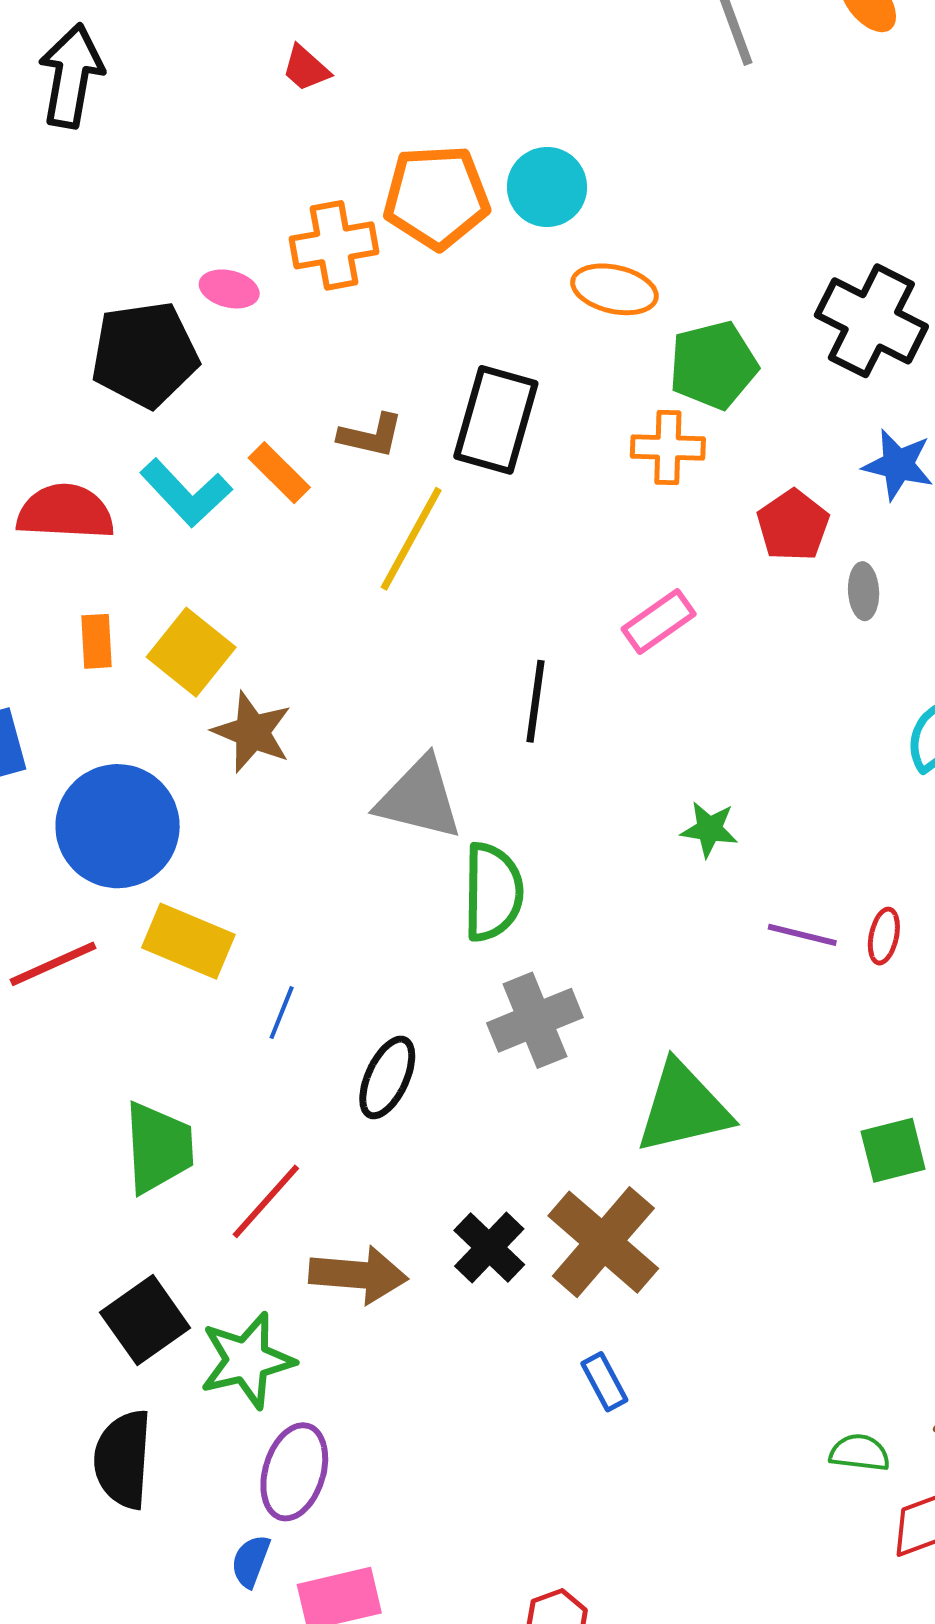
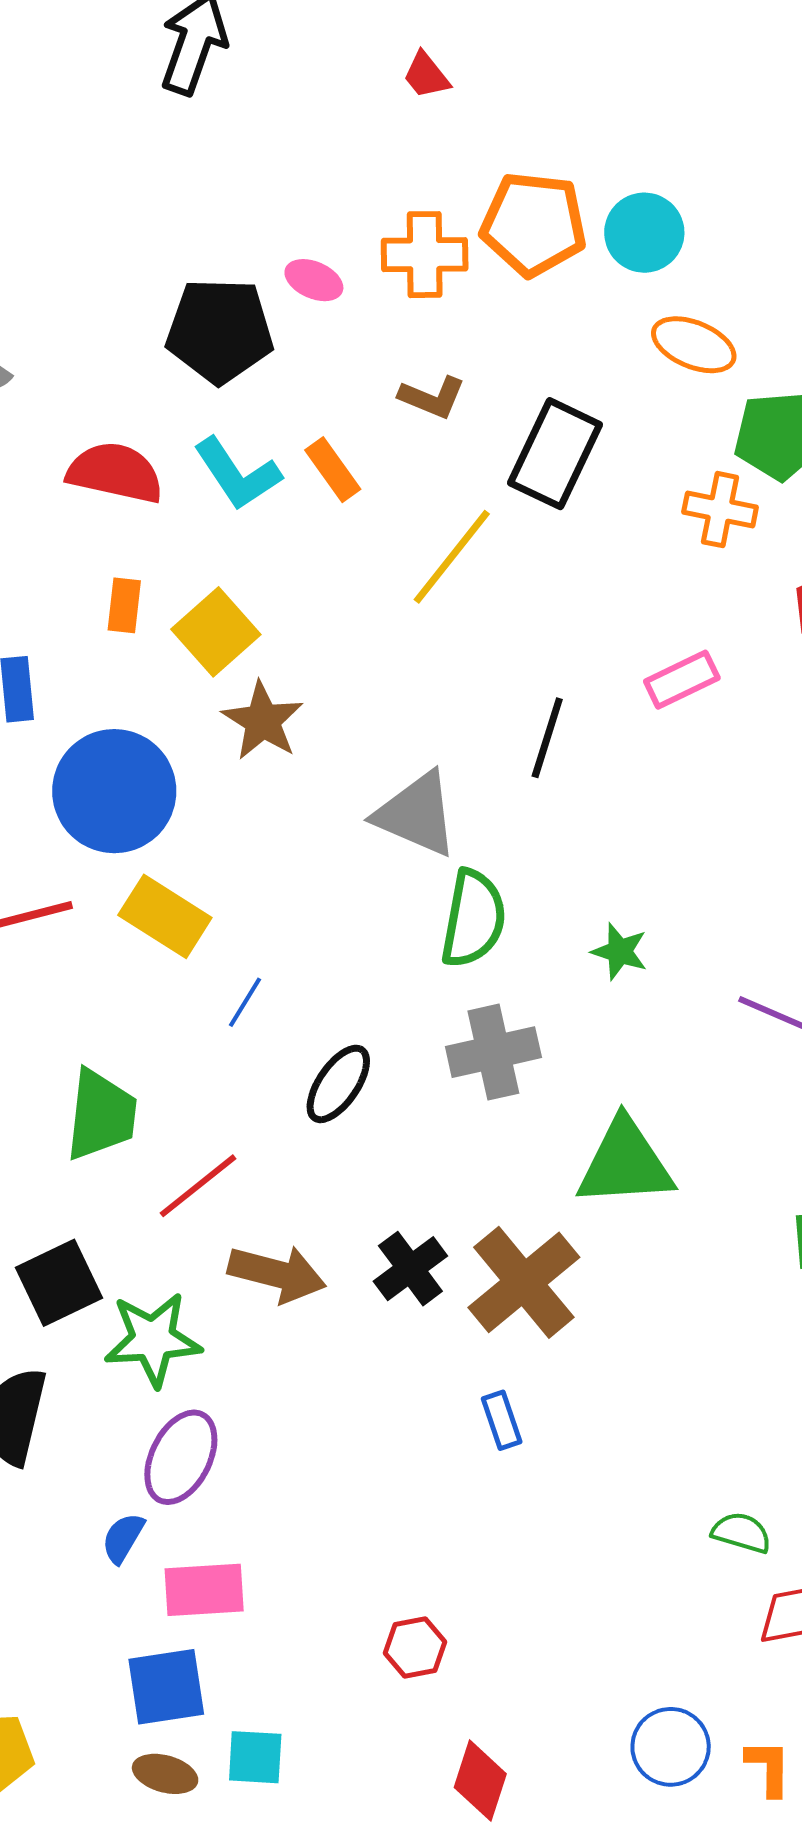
brown L-shape: (371, 436) -> (432, 397), moved
green star: (709, 829) -> (620, 951), moved

